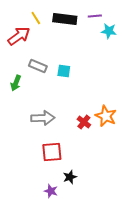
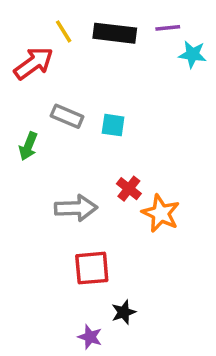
orange star: (106, 116) -> (161, 213), moved
red cross: (84, 122) -> (129, 189), moved

